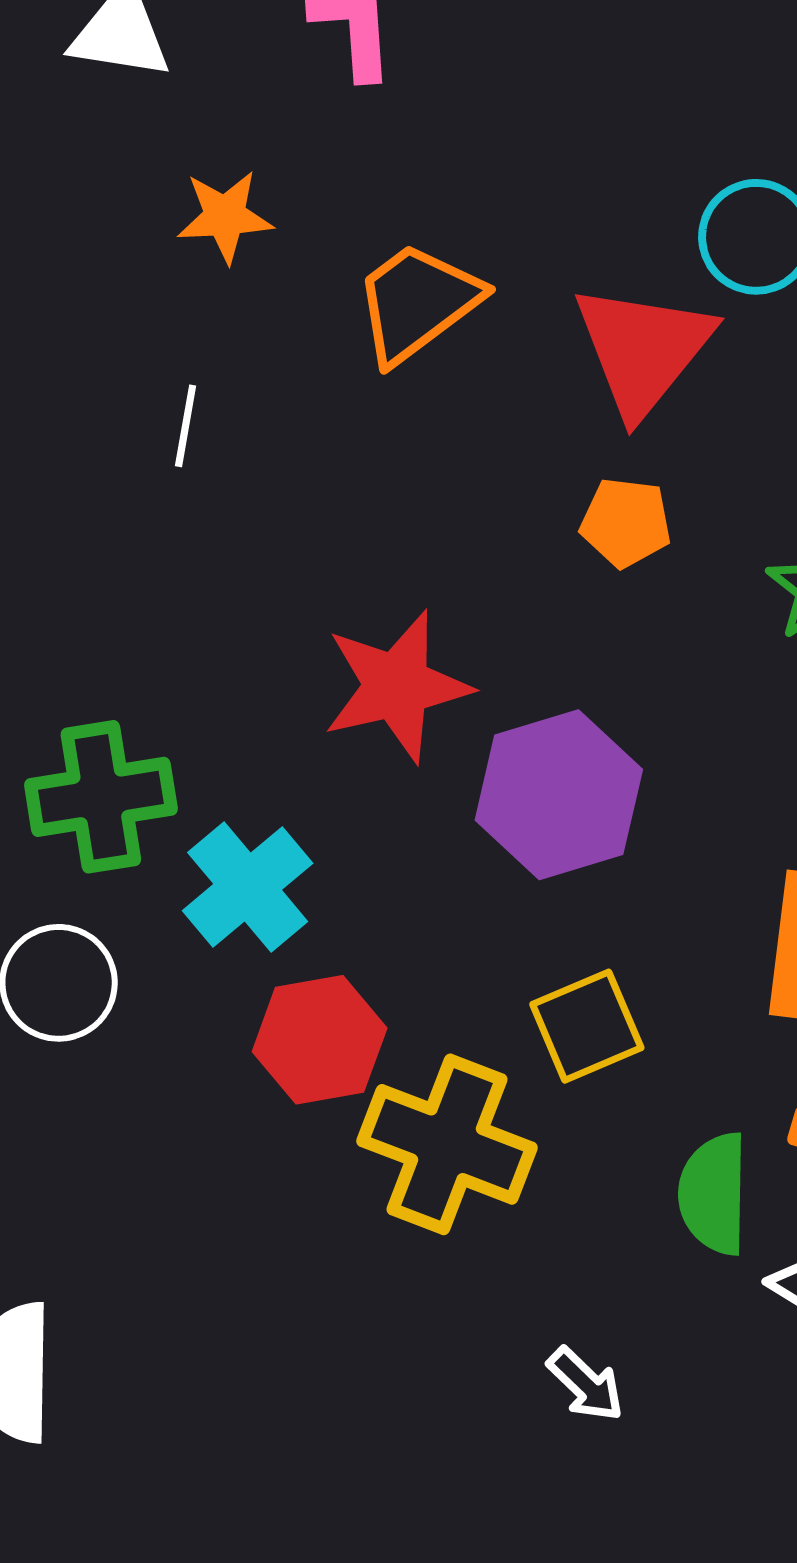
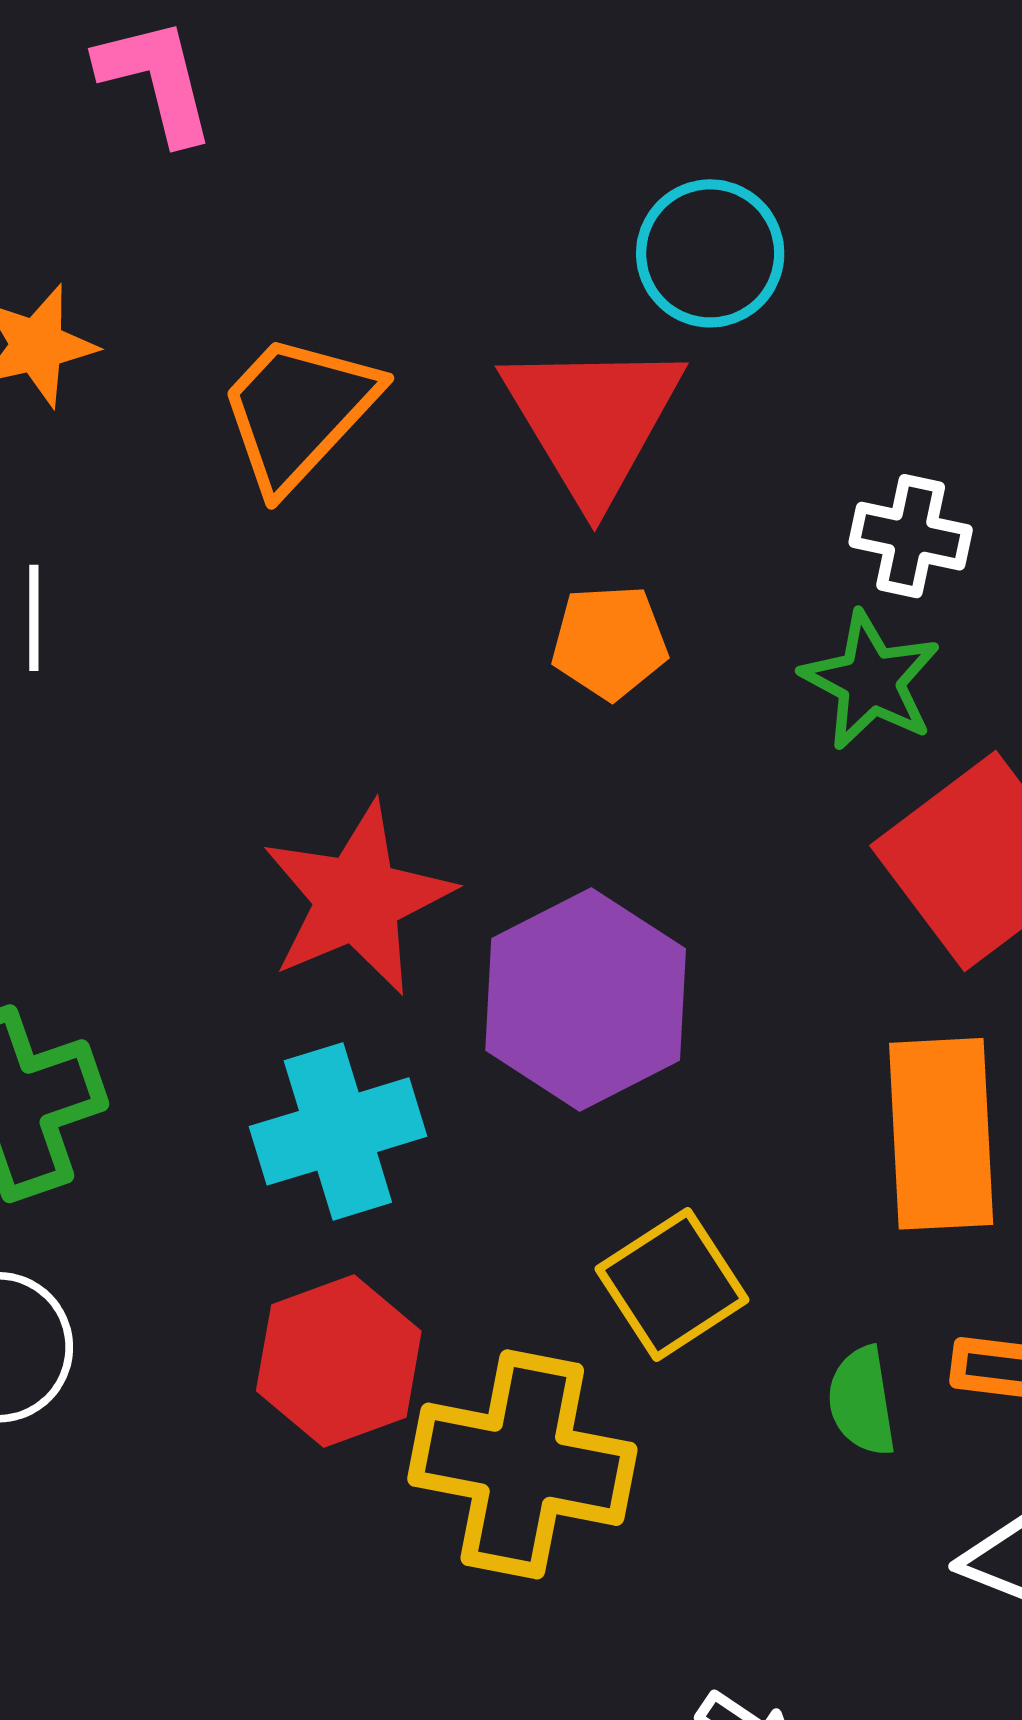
cyan cross: (248, 887) -> (338, 1131), moved, turned 33
green semicircle: (714, 1194) -> (862, 1401), moved, size x0.7

